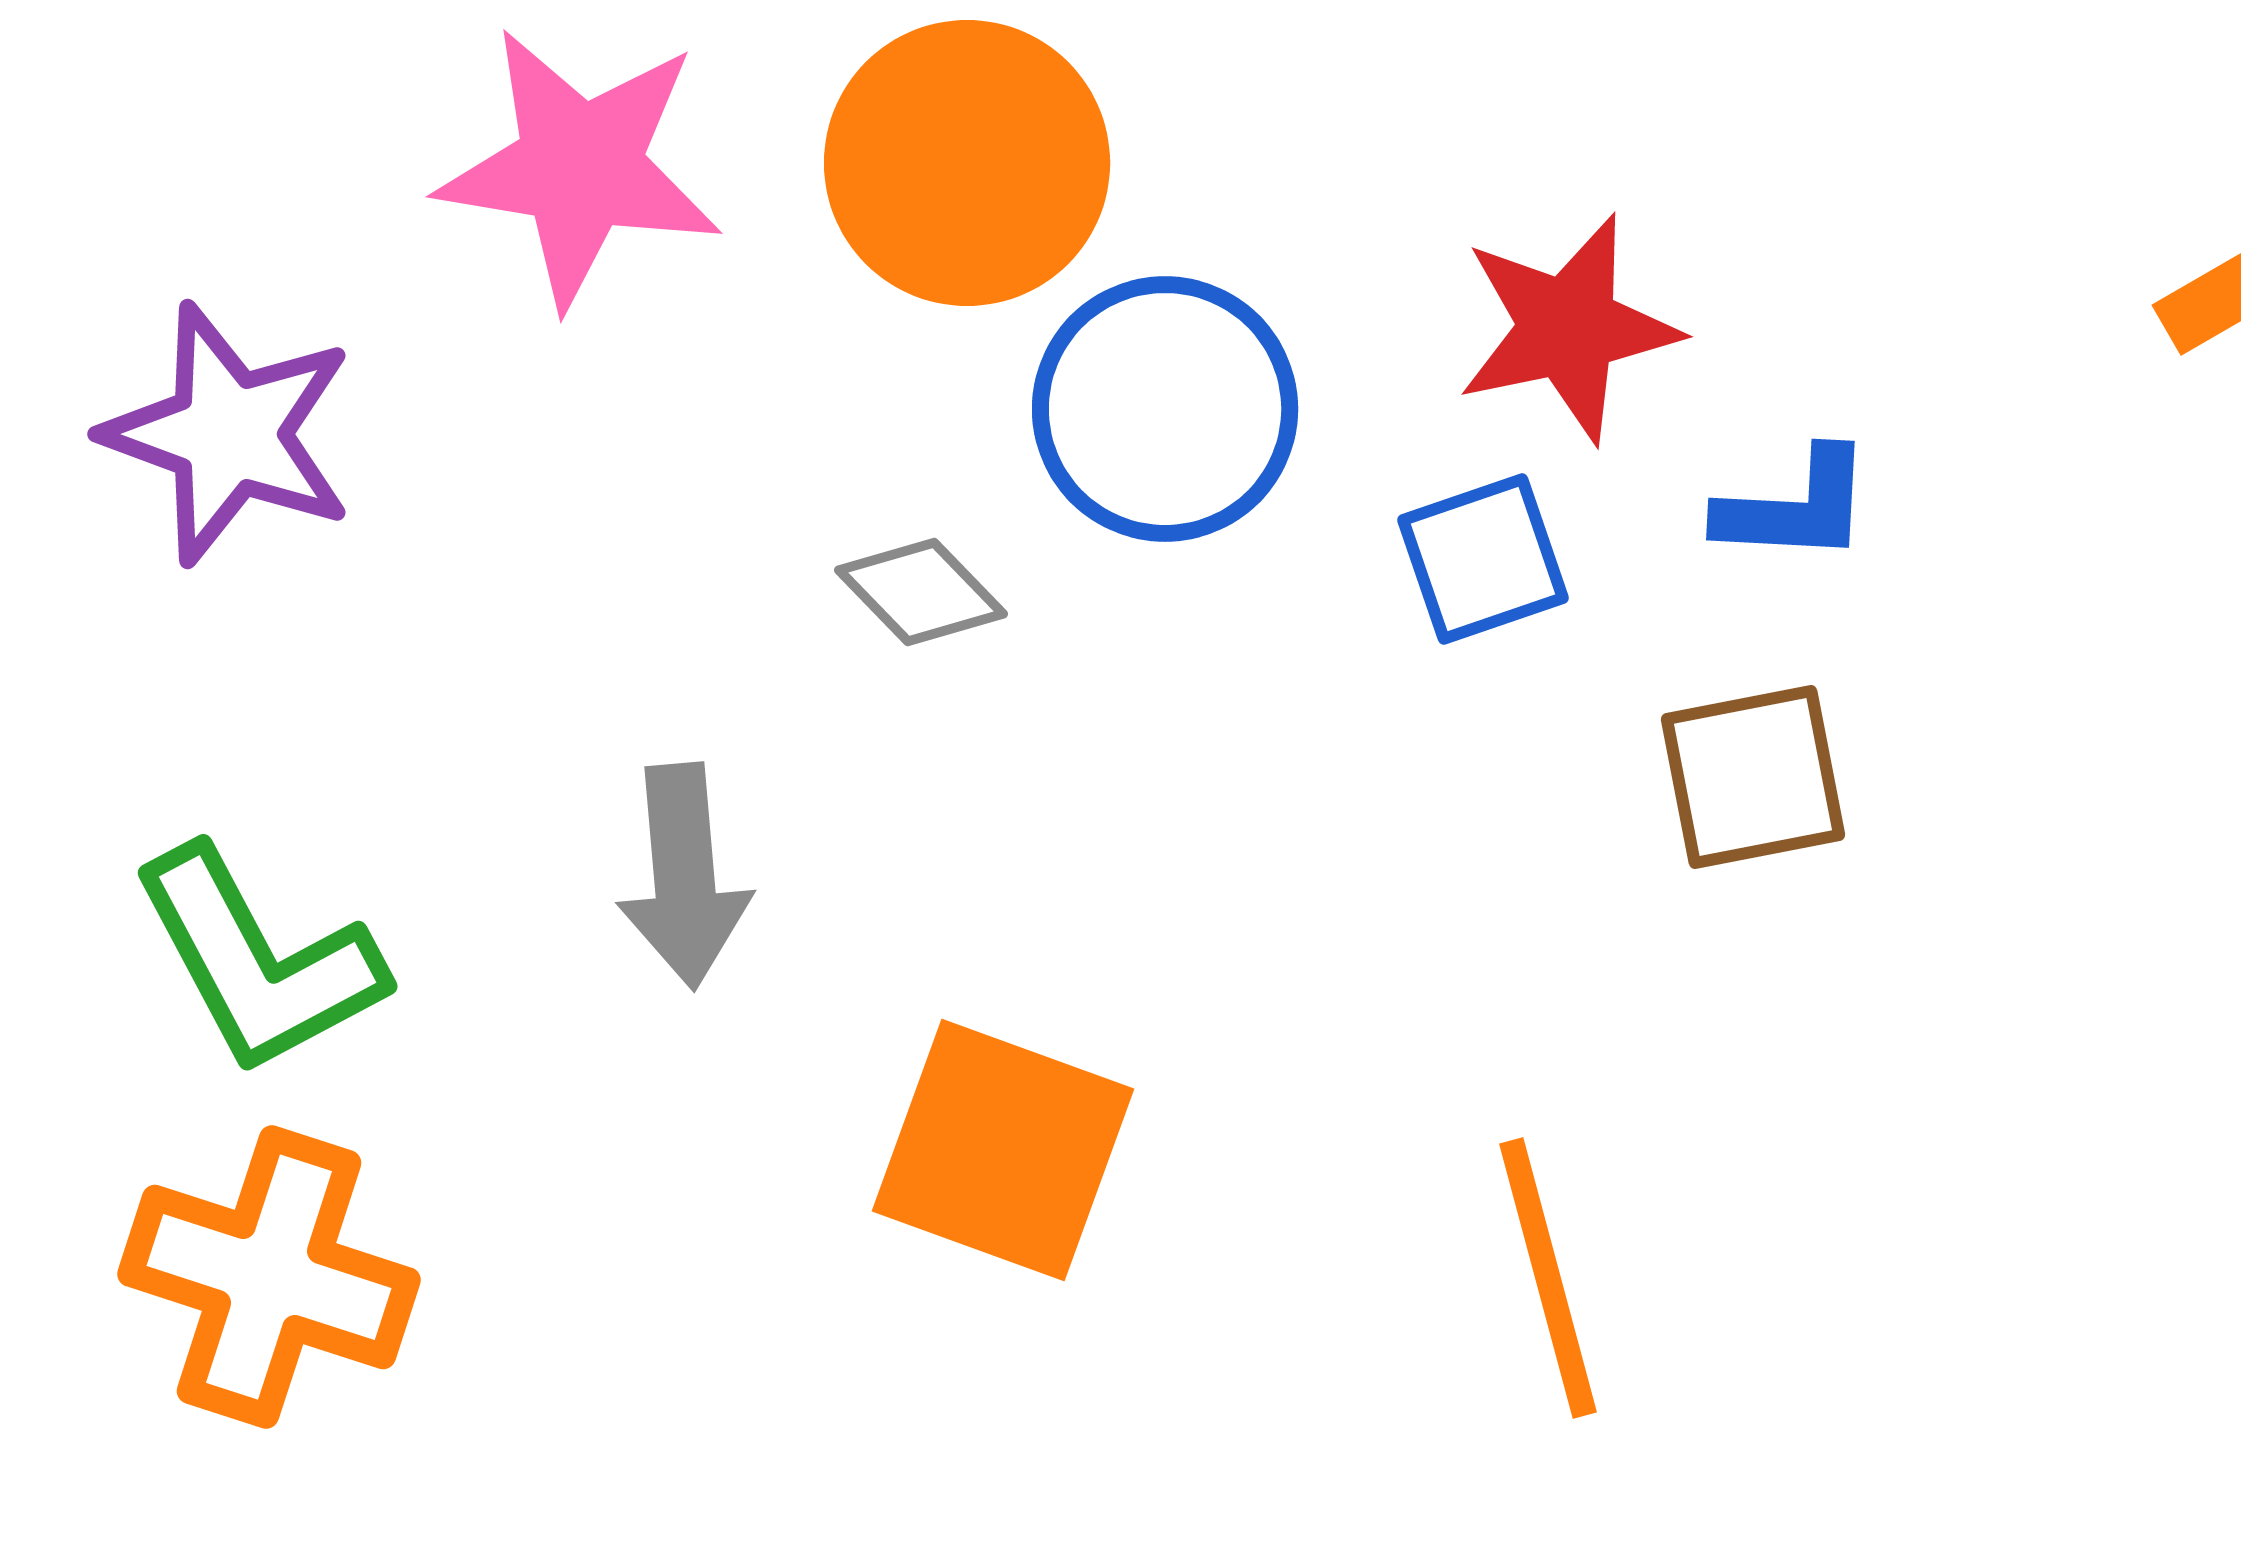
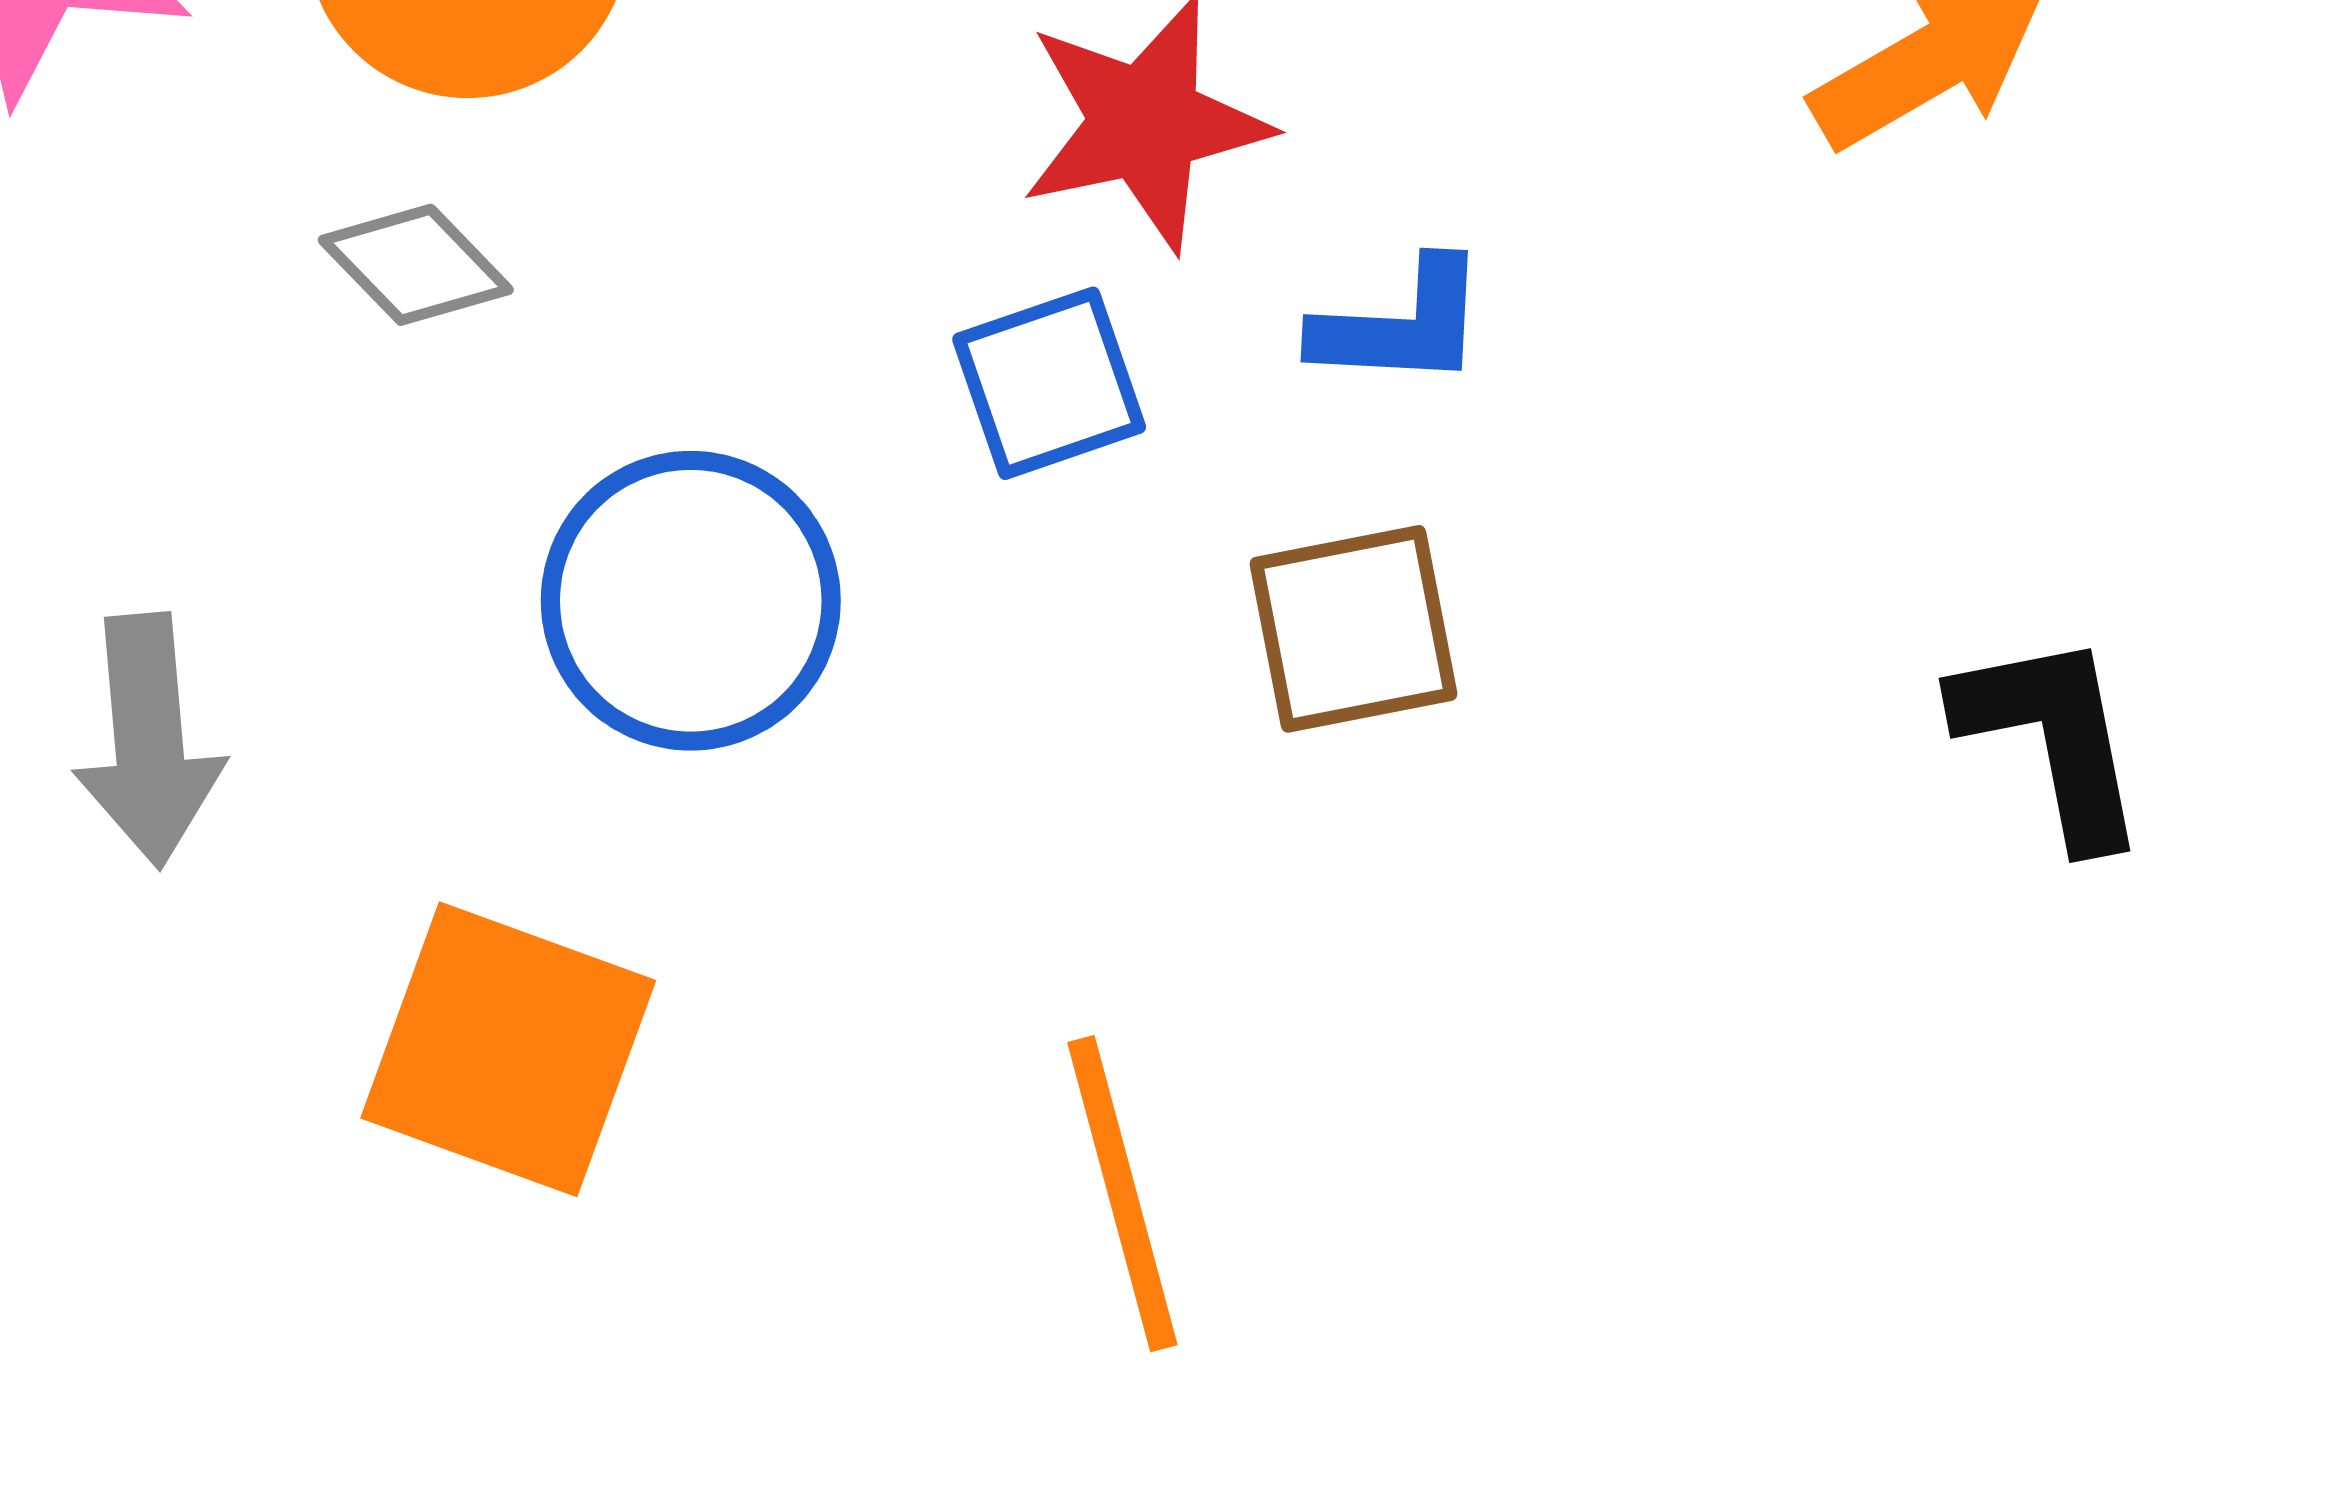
blue circle: (1165, 409) -> (691, 601), moved
gray diamond: (921, 592) -> (416, 265), moved

